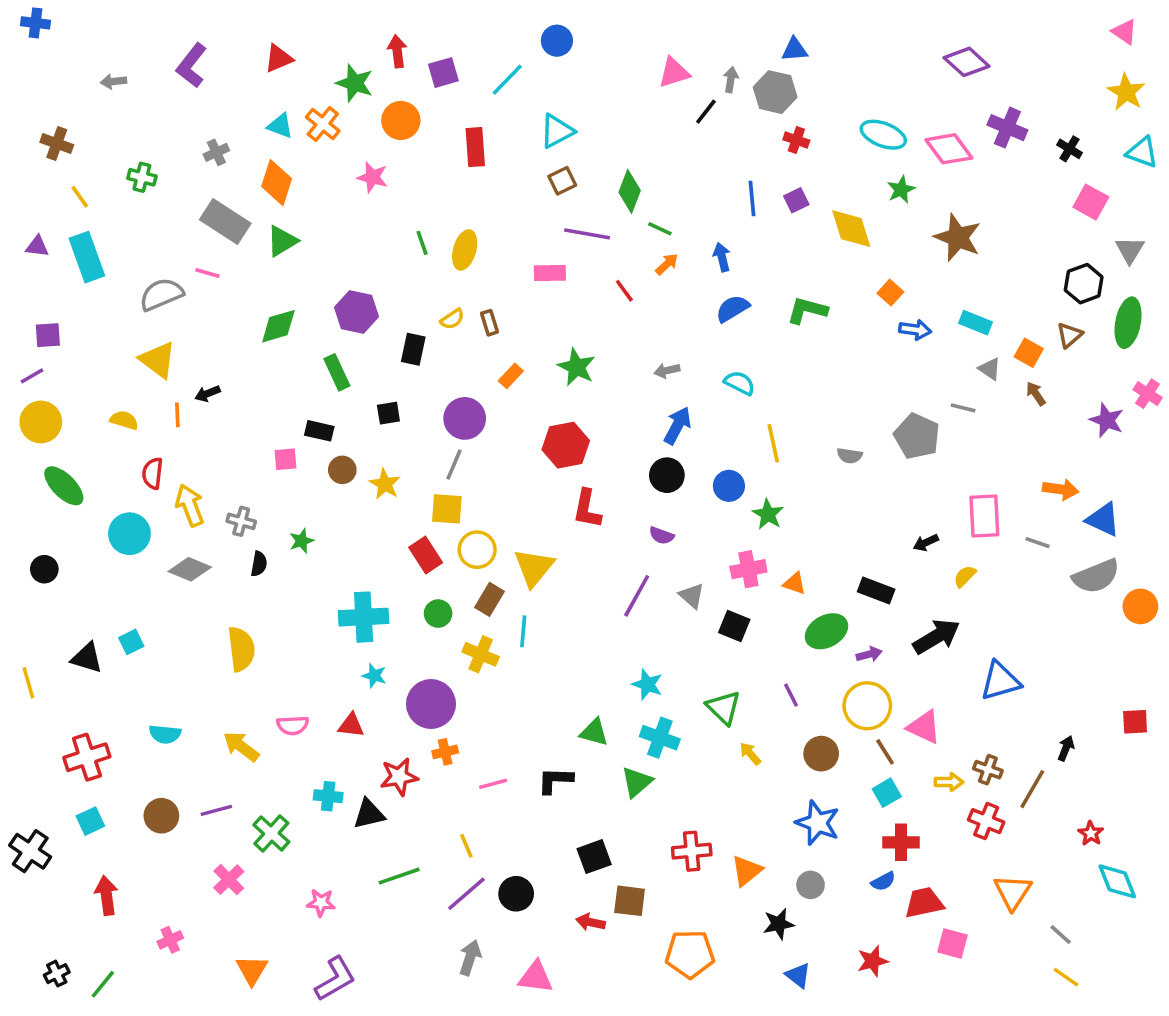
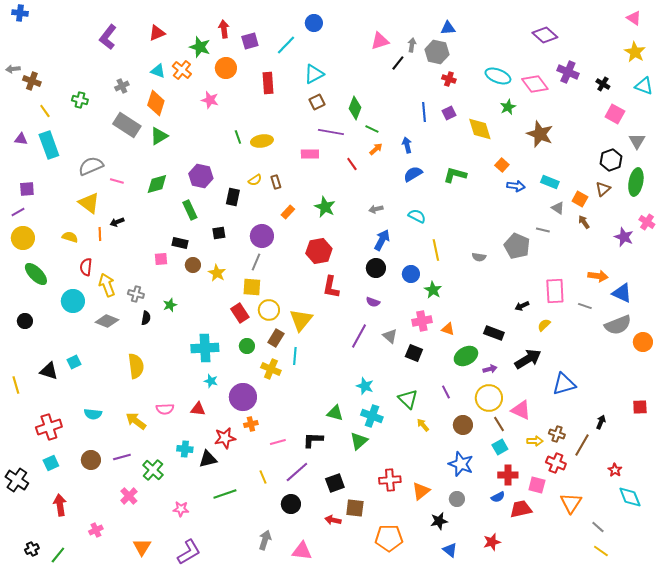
gray arrow: (114, 81) -> (13, 69), moved
yellow ellipse: (465, 250) -> (262, 141), turned 65
pink line: (208, 273) -> (117, 181), moved
purple line: (466, 894) -> (297, 472), moved
pink square: (952, 943) -> (537, 485), moved

